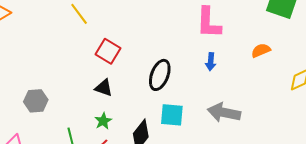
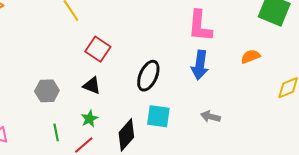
blue arrow: (211, 62) -> (200, 65), size x1.6
gray hexagon: (36, 101) -> (47, 91), moved
gray arrow: (224, 113) -> (210, 117), size x0.6

